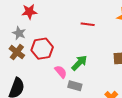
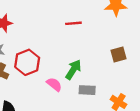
gray rectangle: (75, 86) -> (87, 90), moved

